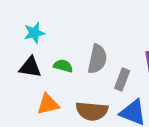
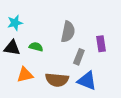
gray semicircle: (97, 59) -> (68, 32), moved

